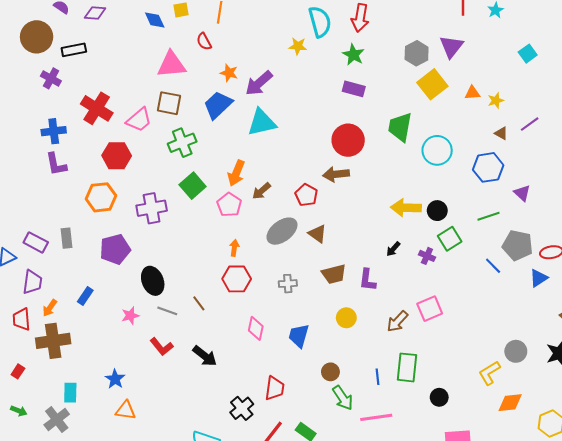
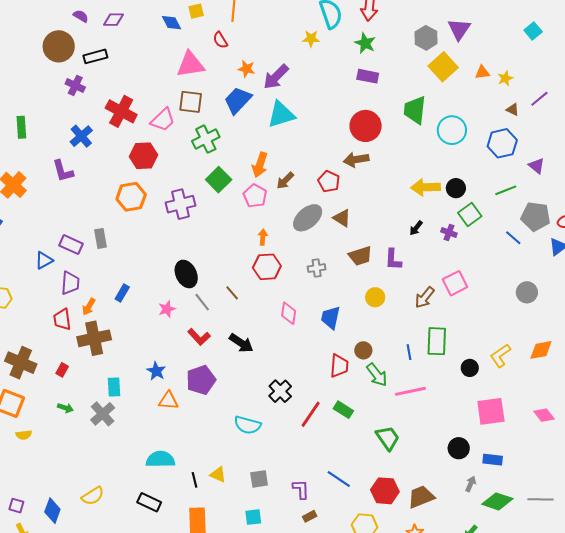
blue cross: (54, 131) -> (81, 136), turned -30
purple L-shape: (56, 164) -> (63, 171), moved
purple pentagon: (115, 249) -> (201, 380), moved
gray line: (167, 311) -> (202, 302), turned 36
gray circle: (516, 351) -> (527, 292), moved
yellow L-shape: (489, 373) -> (500, 356), moved
red trapezoid: (275, 388) -> (339, 366), moved
orange diamond: (510, 403) -> (541, 350), moved

